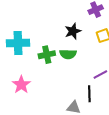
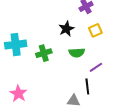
green semicircle: (68, 54) -> (77, 53), moved
pink star: (21, 85) -> (18, 94), moved

